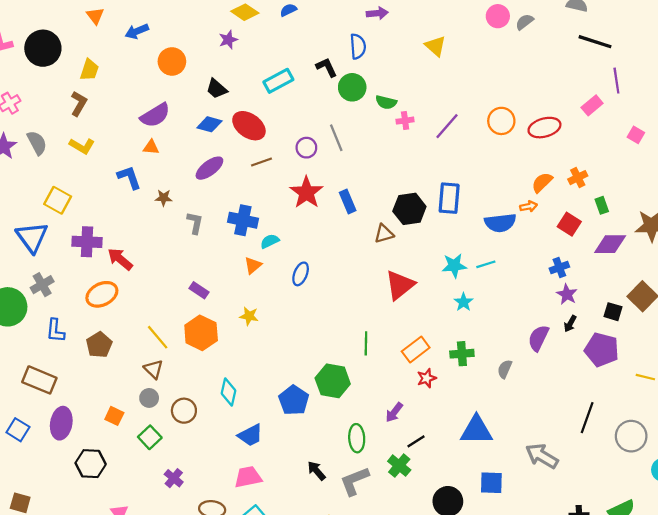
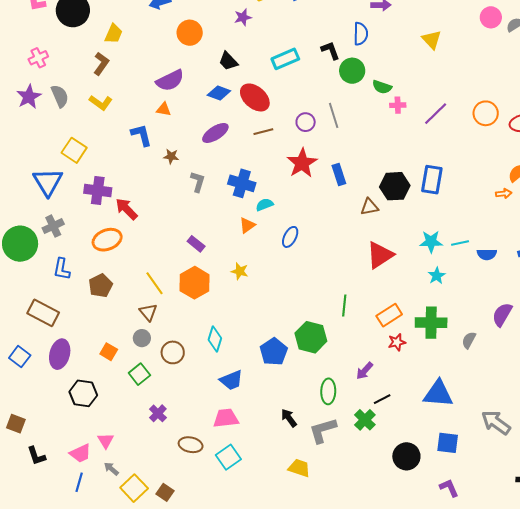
blue semicircle: (500, 223) -> (487, 254), moved, size x0.7
green cross: (462, 354) -> (431, 323), size x1.4

